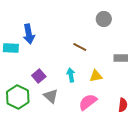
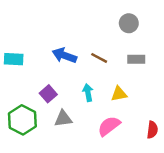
blue arrow: (29, 34) -> (64, 55), moved, turned 120
gray rectangle: (121, 58) -> (136, 59), moved
gray triangle: (51, 96) -> (63, 119), turned -49

